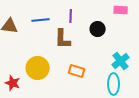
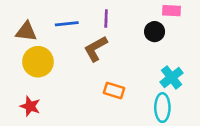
black circle: (98, 29) -> (155, 32), moved
brown L-shape: (63, 39) -> (96, 49), turned 60
yellow circle: (38, 68) -> (38, 62), moved

